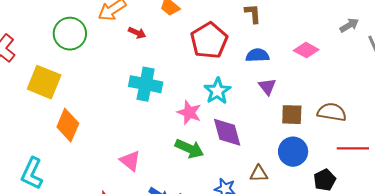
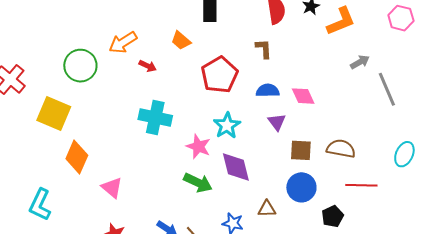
pink diamond: (306, 50) -> (303, 96), moved, turned 35
pink triangle: (130, 161) -> (112, 188), moved

